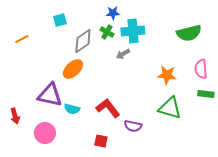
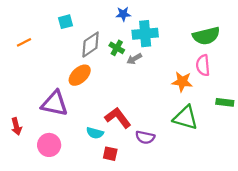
green cross: (107, 32) -> (117, 48), moved
pink semicircle: (201, 69) -> (203, 65), moved
cyan semicircle: (72, 109) -> (95, 133), moved

